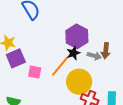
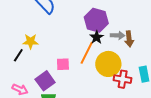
brown arrow: (106, 51) -> (129, 39), moved
purple square: (16, 58) -> (45, 81), moved

